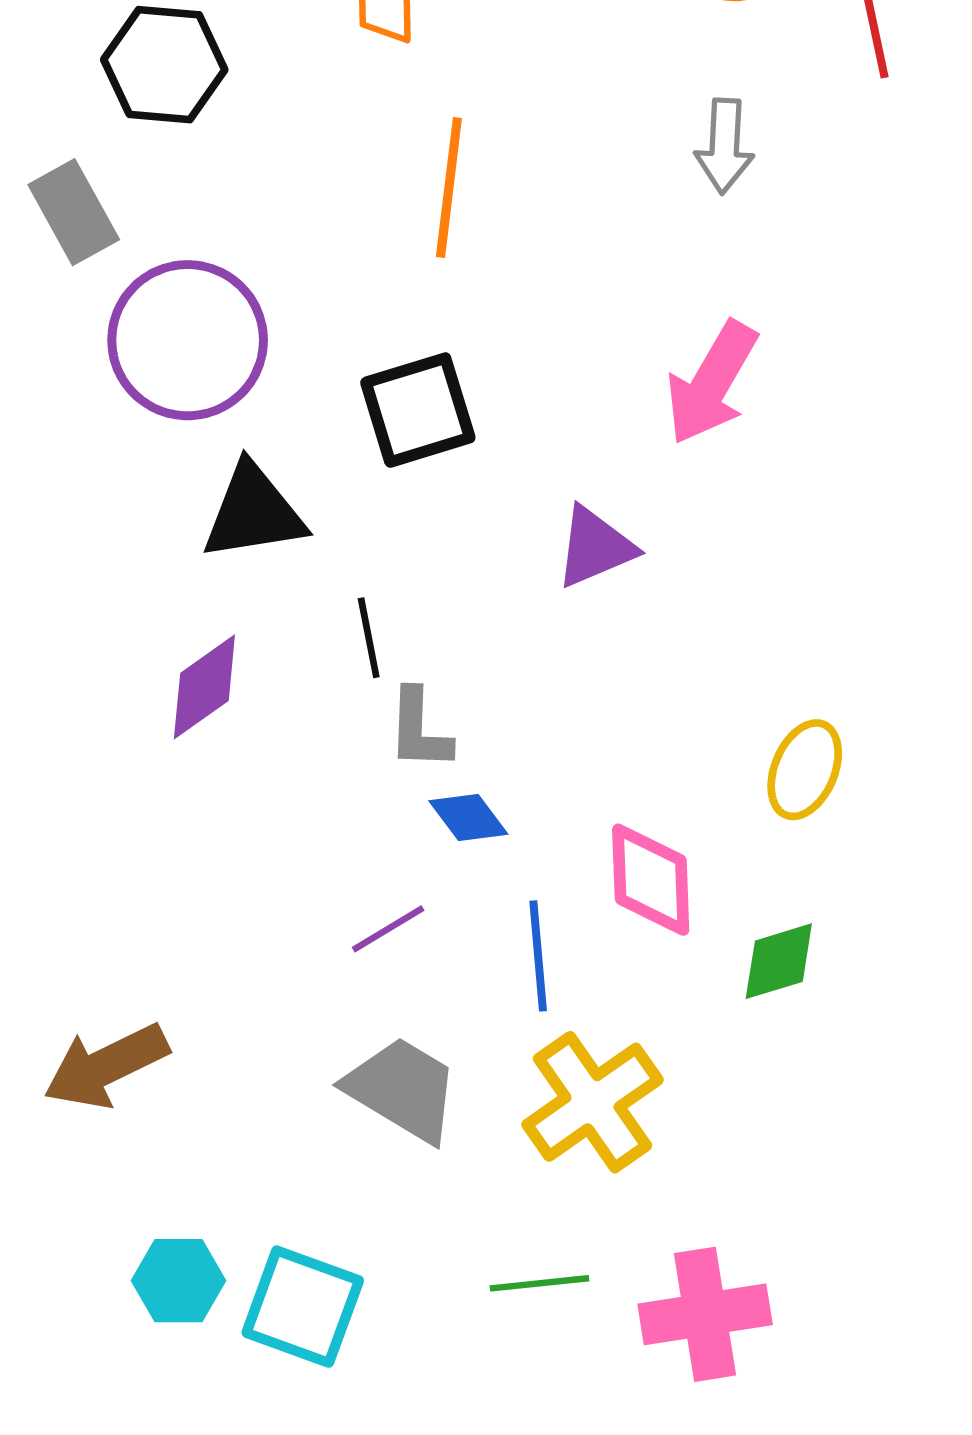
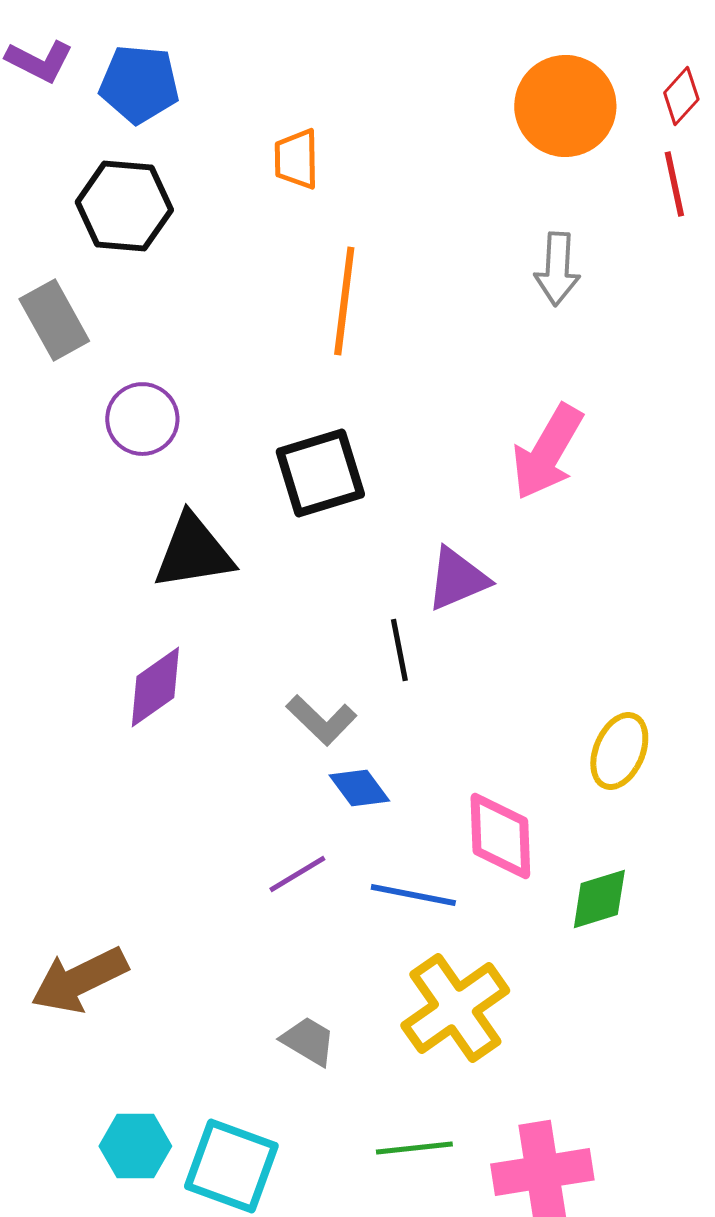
purple circle: (188, 340) -> (142, 419), size x0.6
black line: (369, 638) -> (399, 650), moved
gray L-shape: (419, 730) -> (321, 720), turned -48
blue line: (538, 956) -> (413, 895), turned -74
gray trapezoid: (402, 1089) -> (308, 1041), moved, size x0.6

